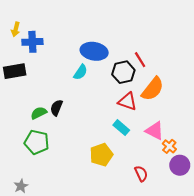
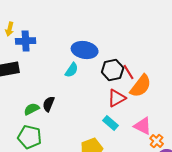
red line: (140, 60) -> (129, 72), moved
red triangle: (128, 101) -> (117, 98), turned -48

